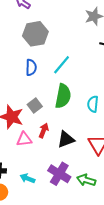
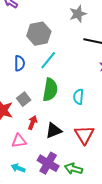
gray hexagon: (35, 34) -> (39, 34), moved
pink triangle: (24, 139) -> (19, 141), moved

